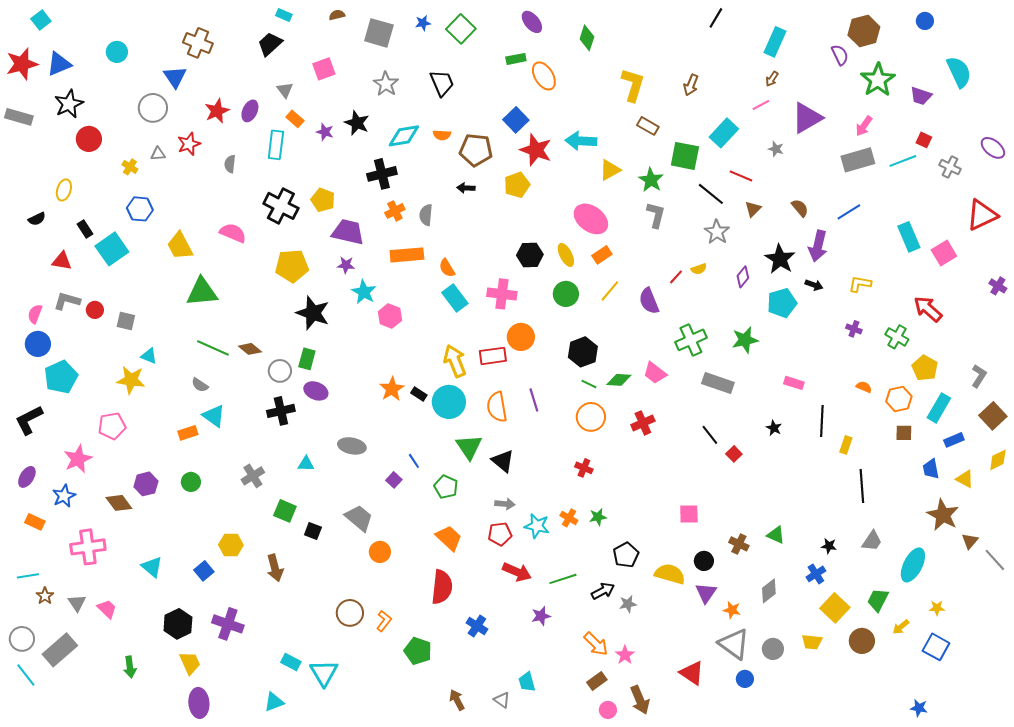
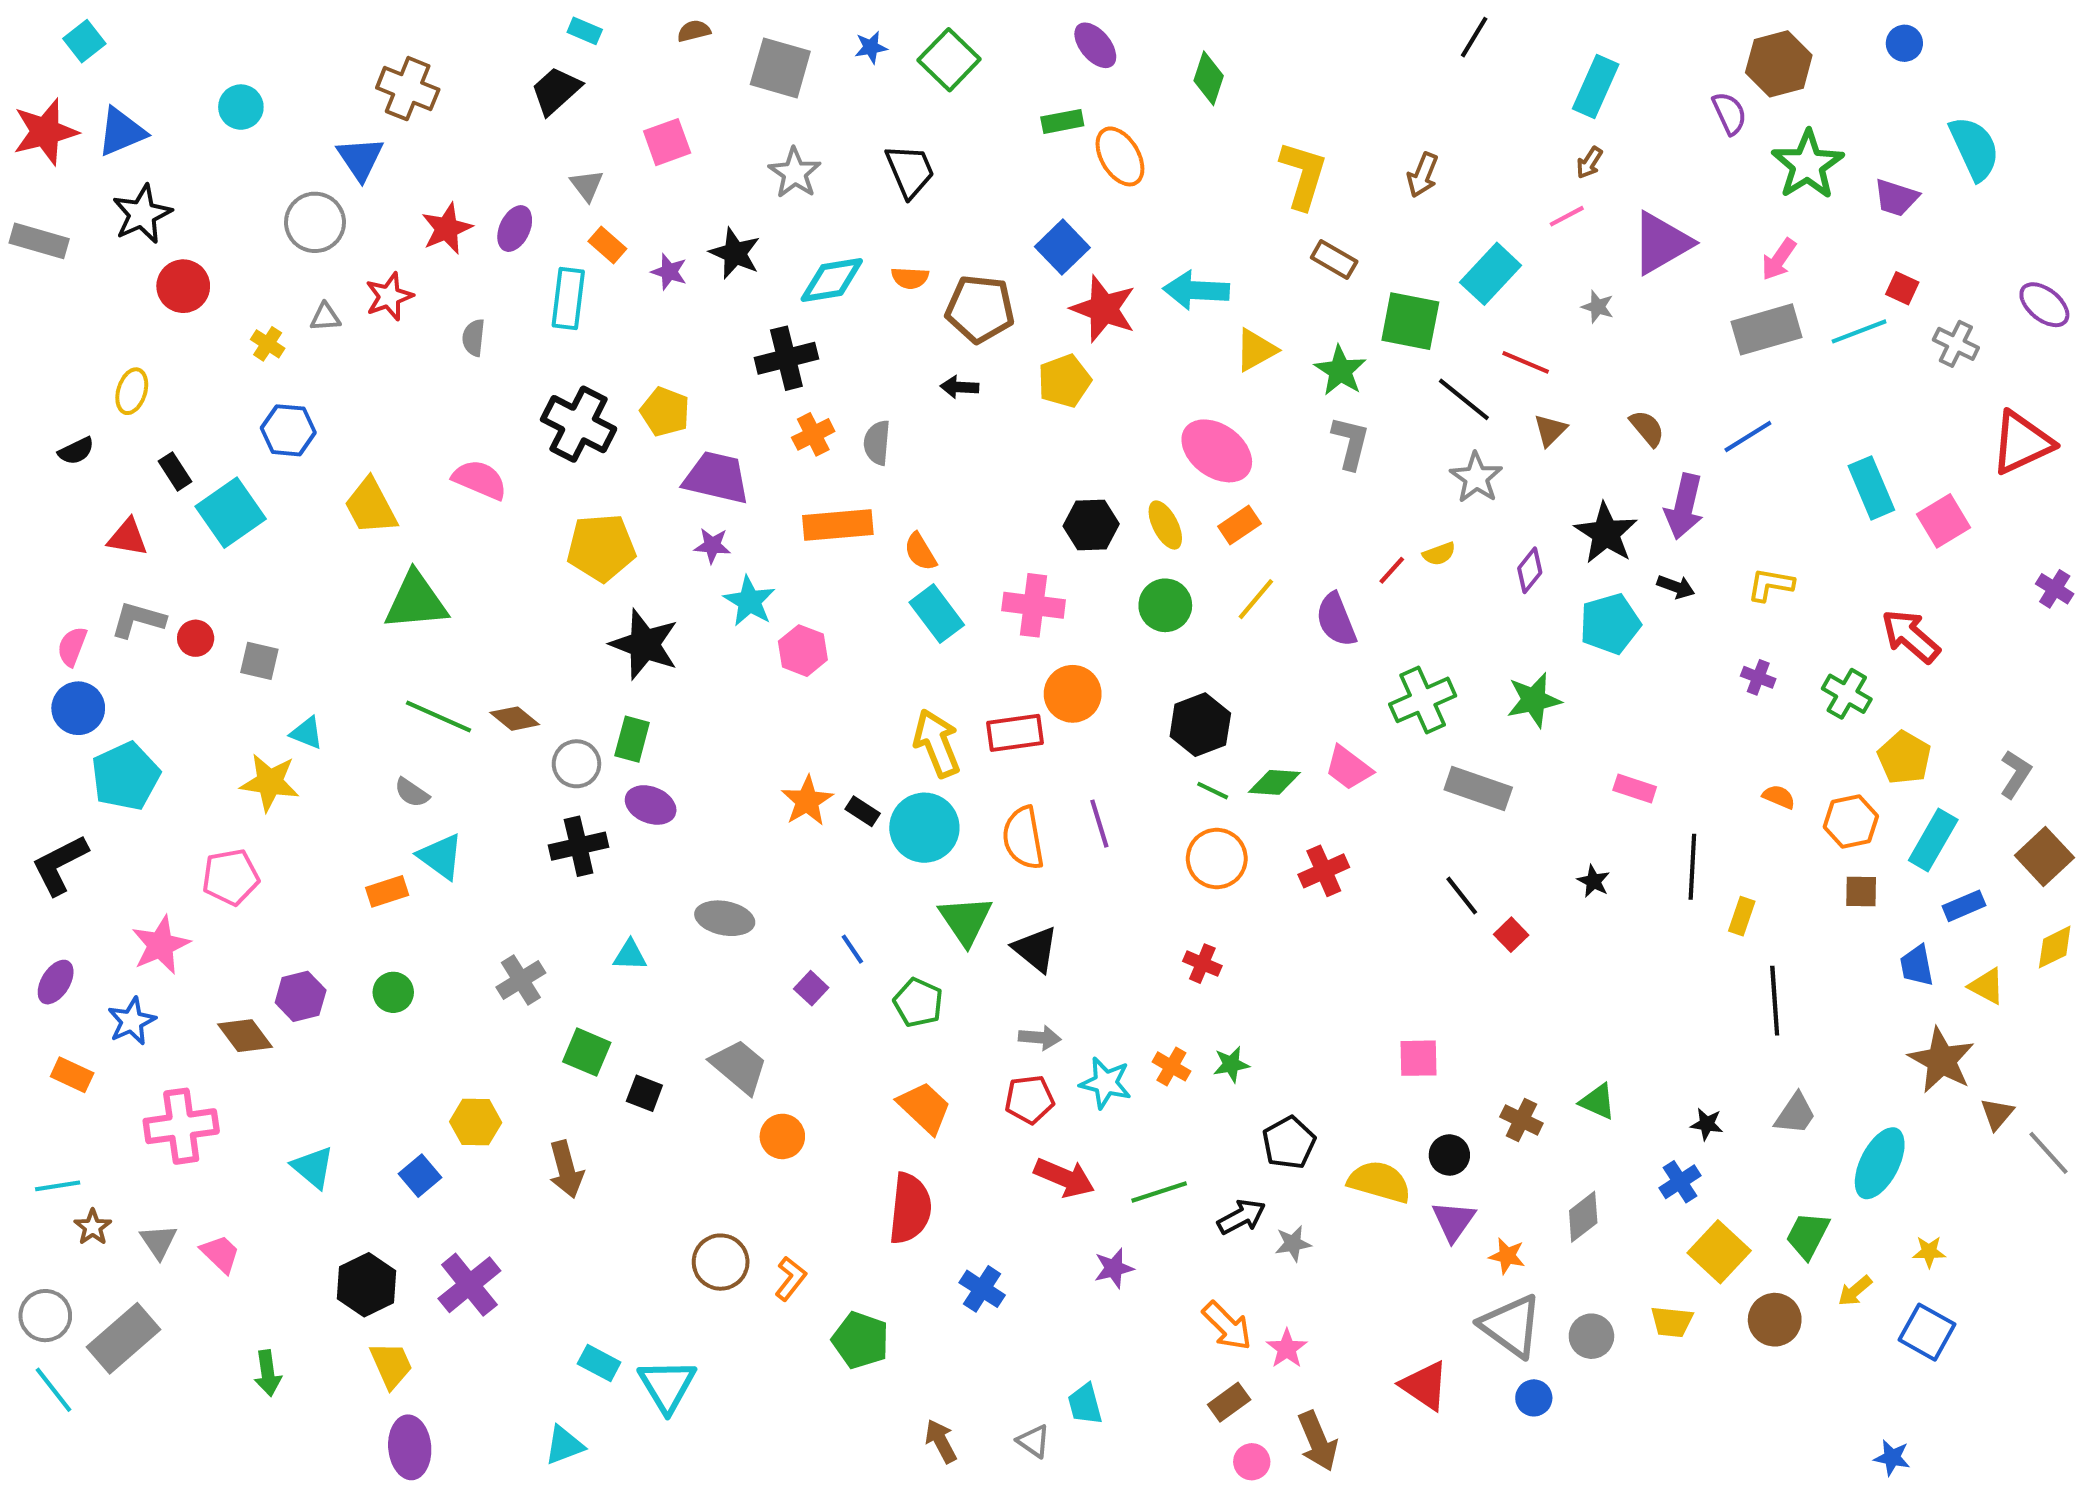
purple cross: (228, 624) -> (469, 1285), turned 32

